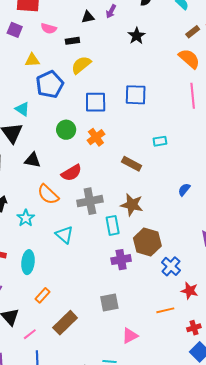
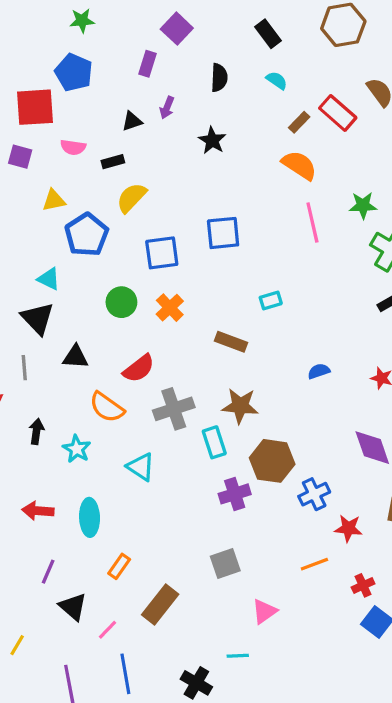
blue semicircle: (184, 190) -> (319, 371), turned 40
blue cross: (171, 266) -> (314, 494), turned 30

